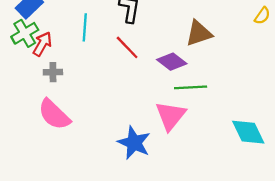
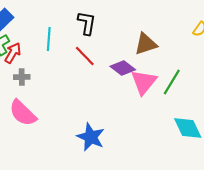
green line: (191, 87) -> (172, 82), moved, turned -56
pink triangle: (171, 116) -> (144, 82), moved

